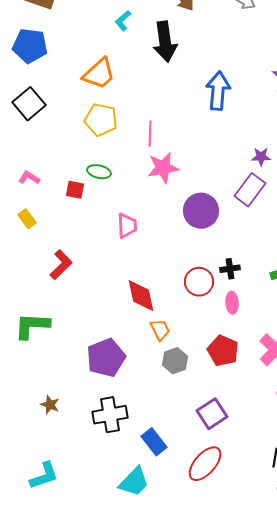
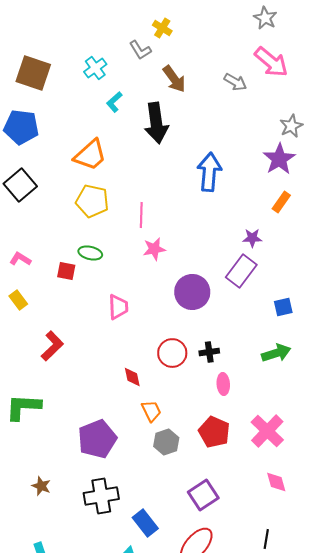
pink star: (163, 168) -> (154, 249), size x0.7
black cross: (230, 269) -> (209, 352), moved
red circle: (199, 282) -> (172, 353), moved
red diamond: (141, 296) -> (132, 377), size x0.6

